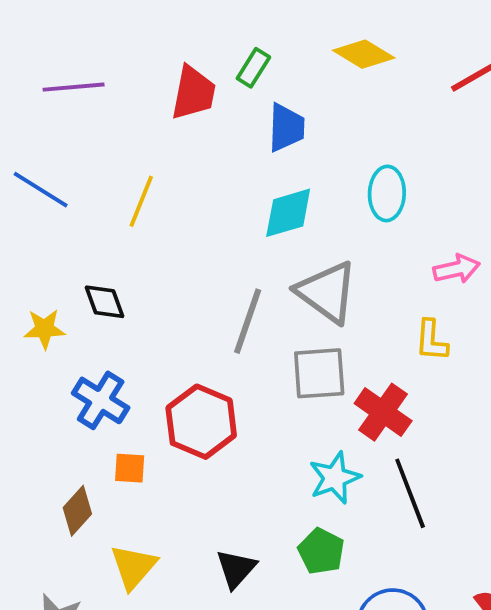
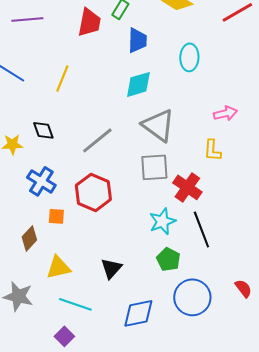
cyan ellipse: (387, 193) -> (189, 57), moved
gray line: (248, 321) -> (97, 140), moved, turned 32
green pentagon: (321, 551) -> (168, 259), moved
yellow triangle: (133, 567) -> (58, 267), turned 36

